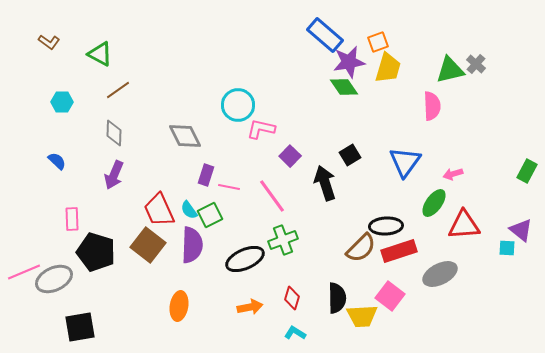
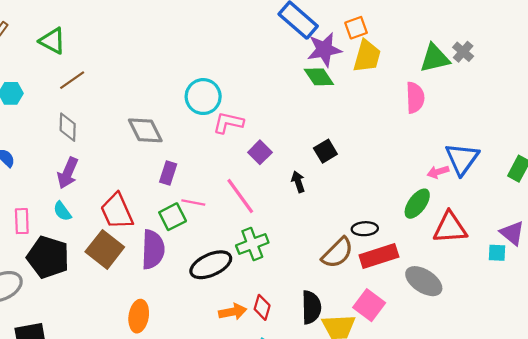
blue triangle: (405, 162) -> (462, 159), moved
black arrow: (325, 183) -> (298, 182), size x0.6
pink line: (229, 187) -> (193, 202), moved
cyan semicircle: (189, 210) -> (62, 211), moved
black ellipse: (386, 226) -> (365, 229), size x0.7
gray ellipse: (440, 274) -> (424, 281), turned 60
orange arrow: (250, 307) -> (233, 312), moved

